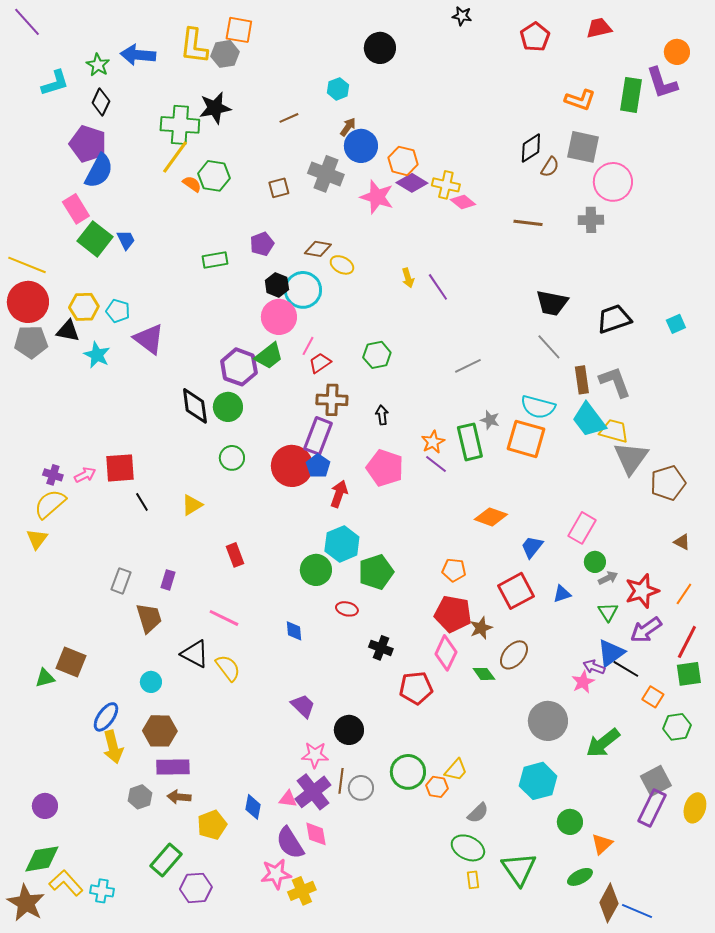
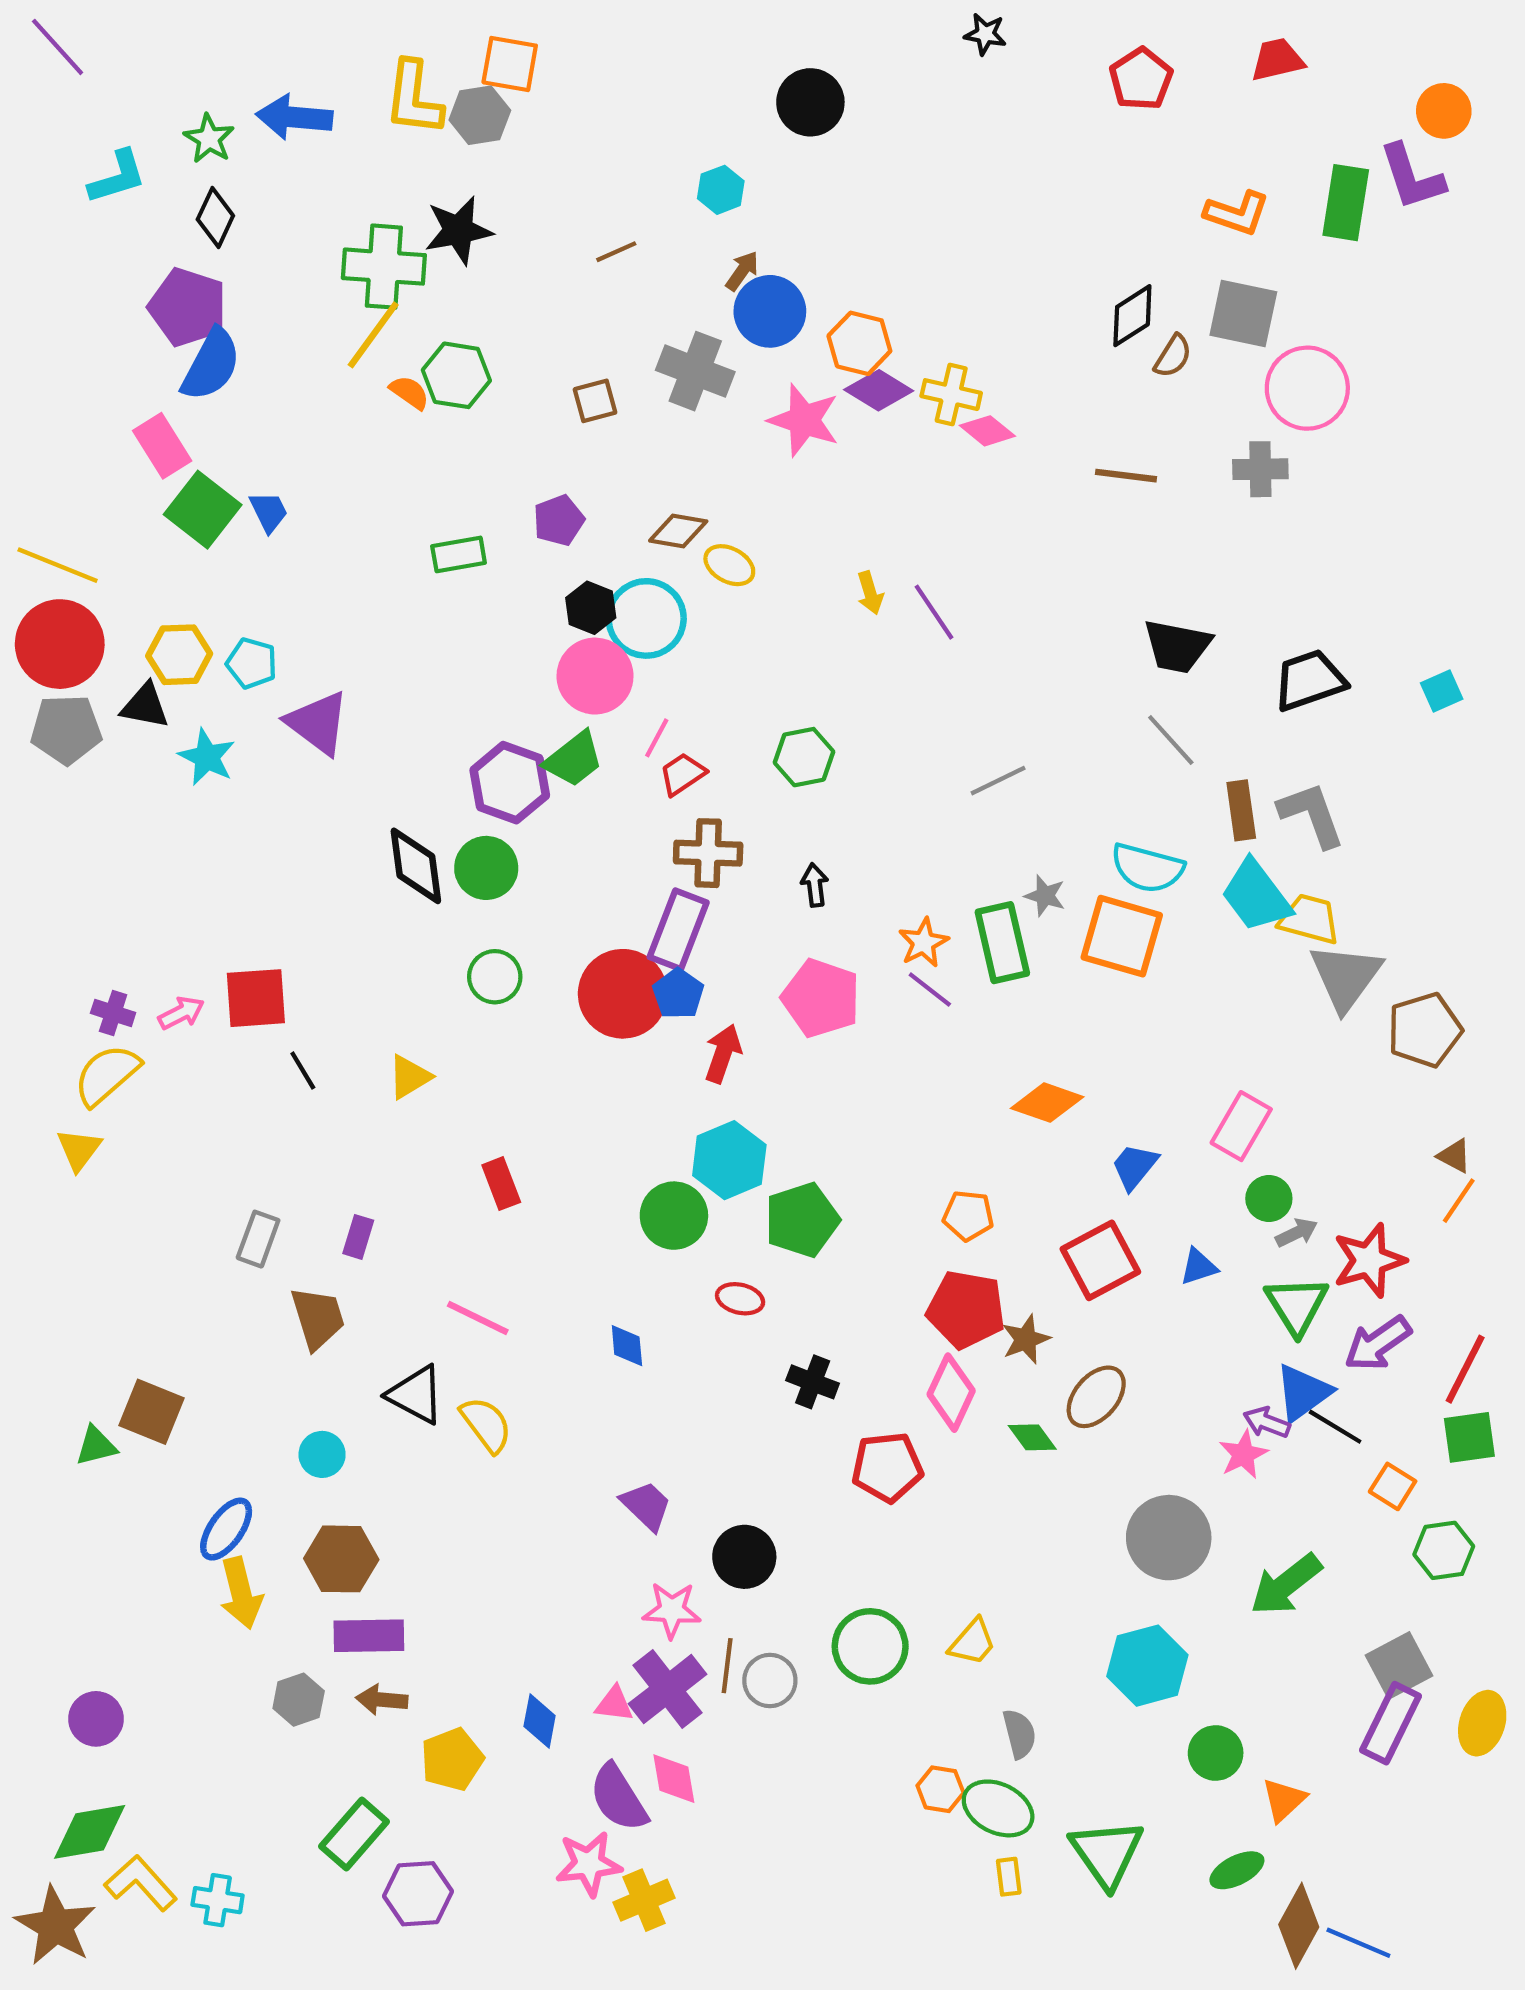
orange line: (684, 594) -> (1459, 1201), moved
green triangle: (608, 612) -> (1297, 1305), size x1.5
orange hexagon: (437, 787) -> (940, 1789), moved
gray semicircle: (478, 813) -> (1019, 1734), turned -60

